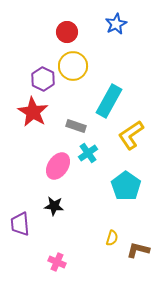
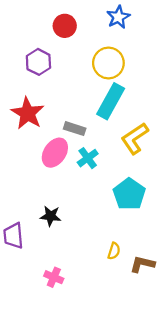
yellow circle: (73, 66) -> (108, 63), moved
purple hexagon: (43, 79) -> (38, 62), moved
pink ellipse: (58, 166) -> (55, 153), moved

